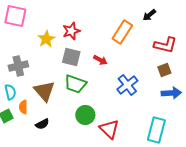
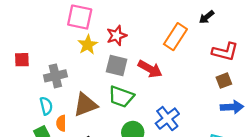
pink square: (15, 16) -> (80, 17), moved
red arrow: (100, 60) -> (150, 69), size x1.5
blue cross: (127, 85) -> (167, 119), moved
brown triangle: (44, 91) -> (85, 105), turned 50

